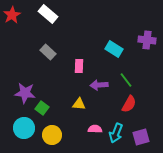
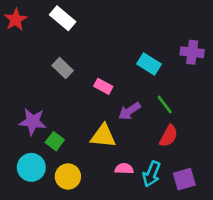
pink rectangle: (79, 66) -> (103, 86), turned -64
purple arrow: (99, 85) -> (129, 111), turned -30
yellow triangle: (79, 104) -> (103, 136), size x1.5

